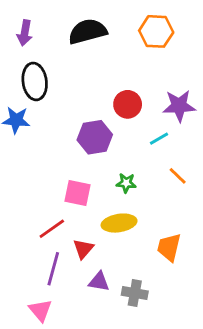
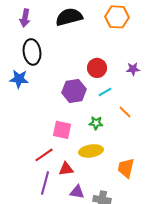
purple star: (179, 106) -> (133, 69), size x0.6
cyan line: (159, 139) -> (105, 92), moved
orange line: (178, 176) -> (125, 112), moved
red triangle: (83, 249) -> (66, 169), turned 42

